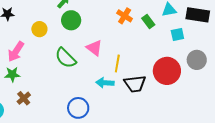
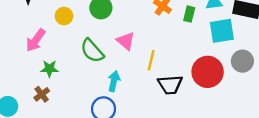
green rectangle: (148, 22) -> (189, 14), turned 48
cyan square: (177, 35) -> (222, 31), size x1.6
green star: (12, 74) -> (49, 69), moved
cyan arrow: (105, 83) -> (114, 81), moved, turned 96

